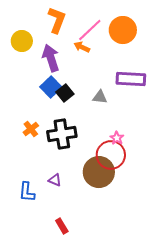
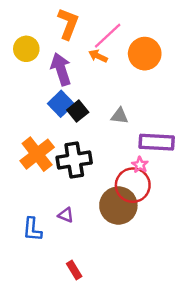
orange circle: (123, 30) -> (145, 54), moved
purple rectangle: (131, 79) -> (157, 142), moved
orange cross: (31, 129) -> (37, 154), size x1.8

